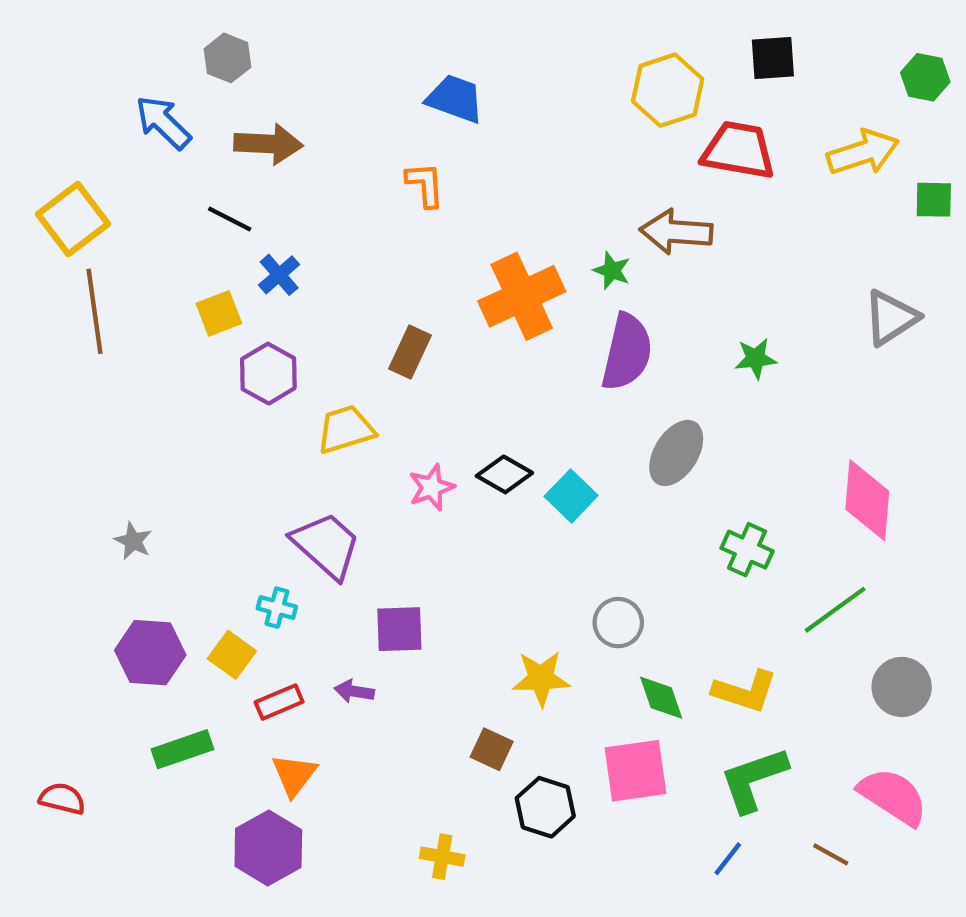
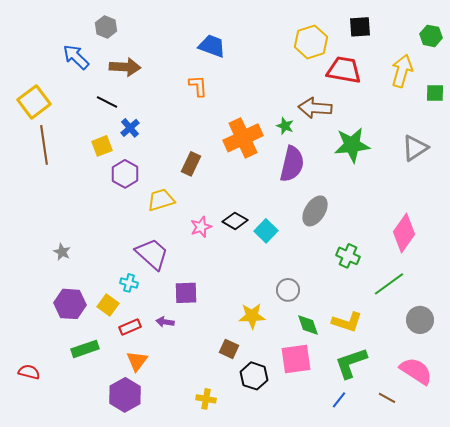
yellow arrow: (863, 152) -> (402, 71), turned -56
green star: (756, 359) -> (352, 145), moved, size x1.8
pink diamond: (867, 500) -> (404, 233), turned 30

